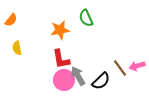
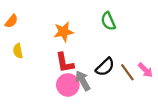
green semicircle: (86, 18) -> (108, 21), moved
pink arrow: (137, 66) -> (145, 70), turned -119
black semicircle: (101, 81) -> (105, 67), moved

